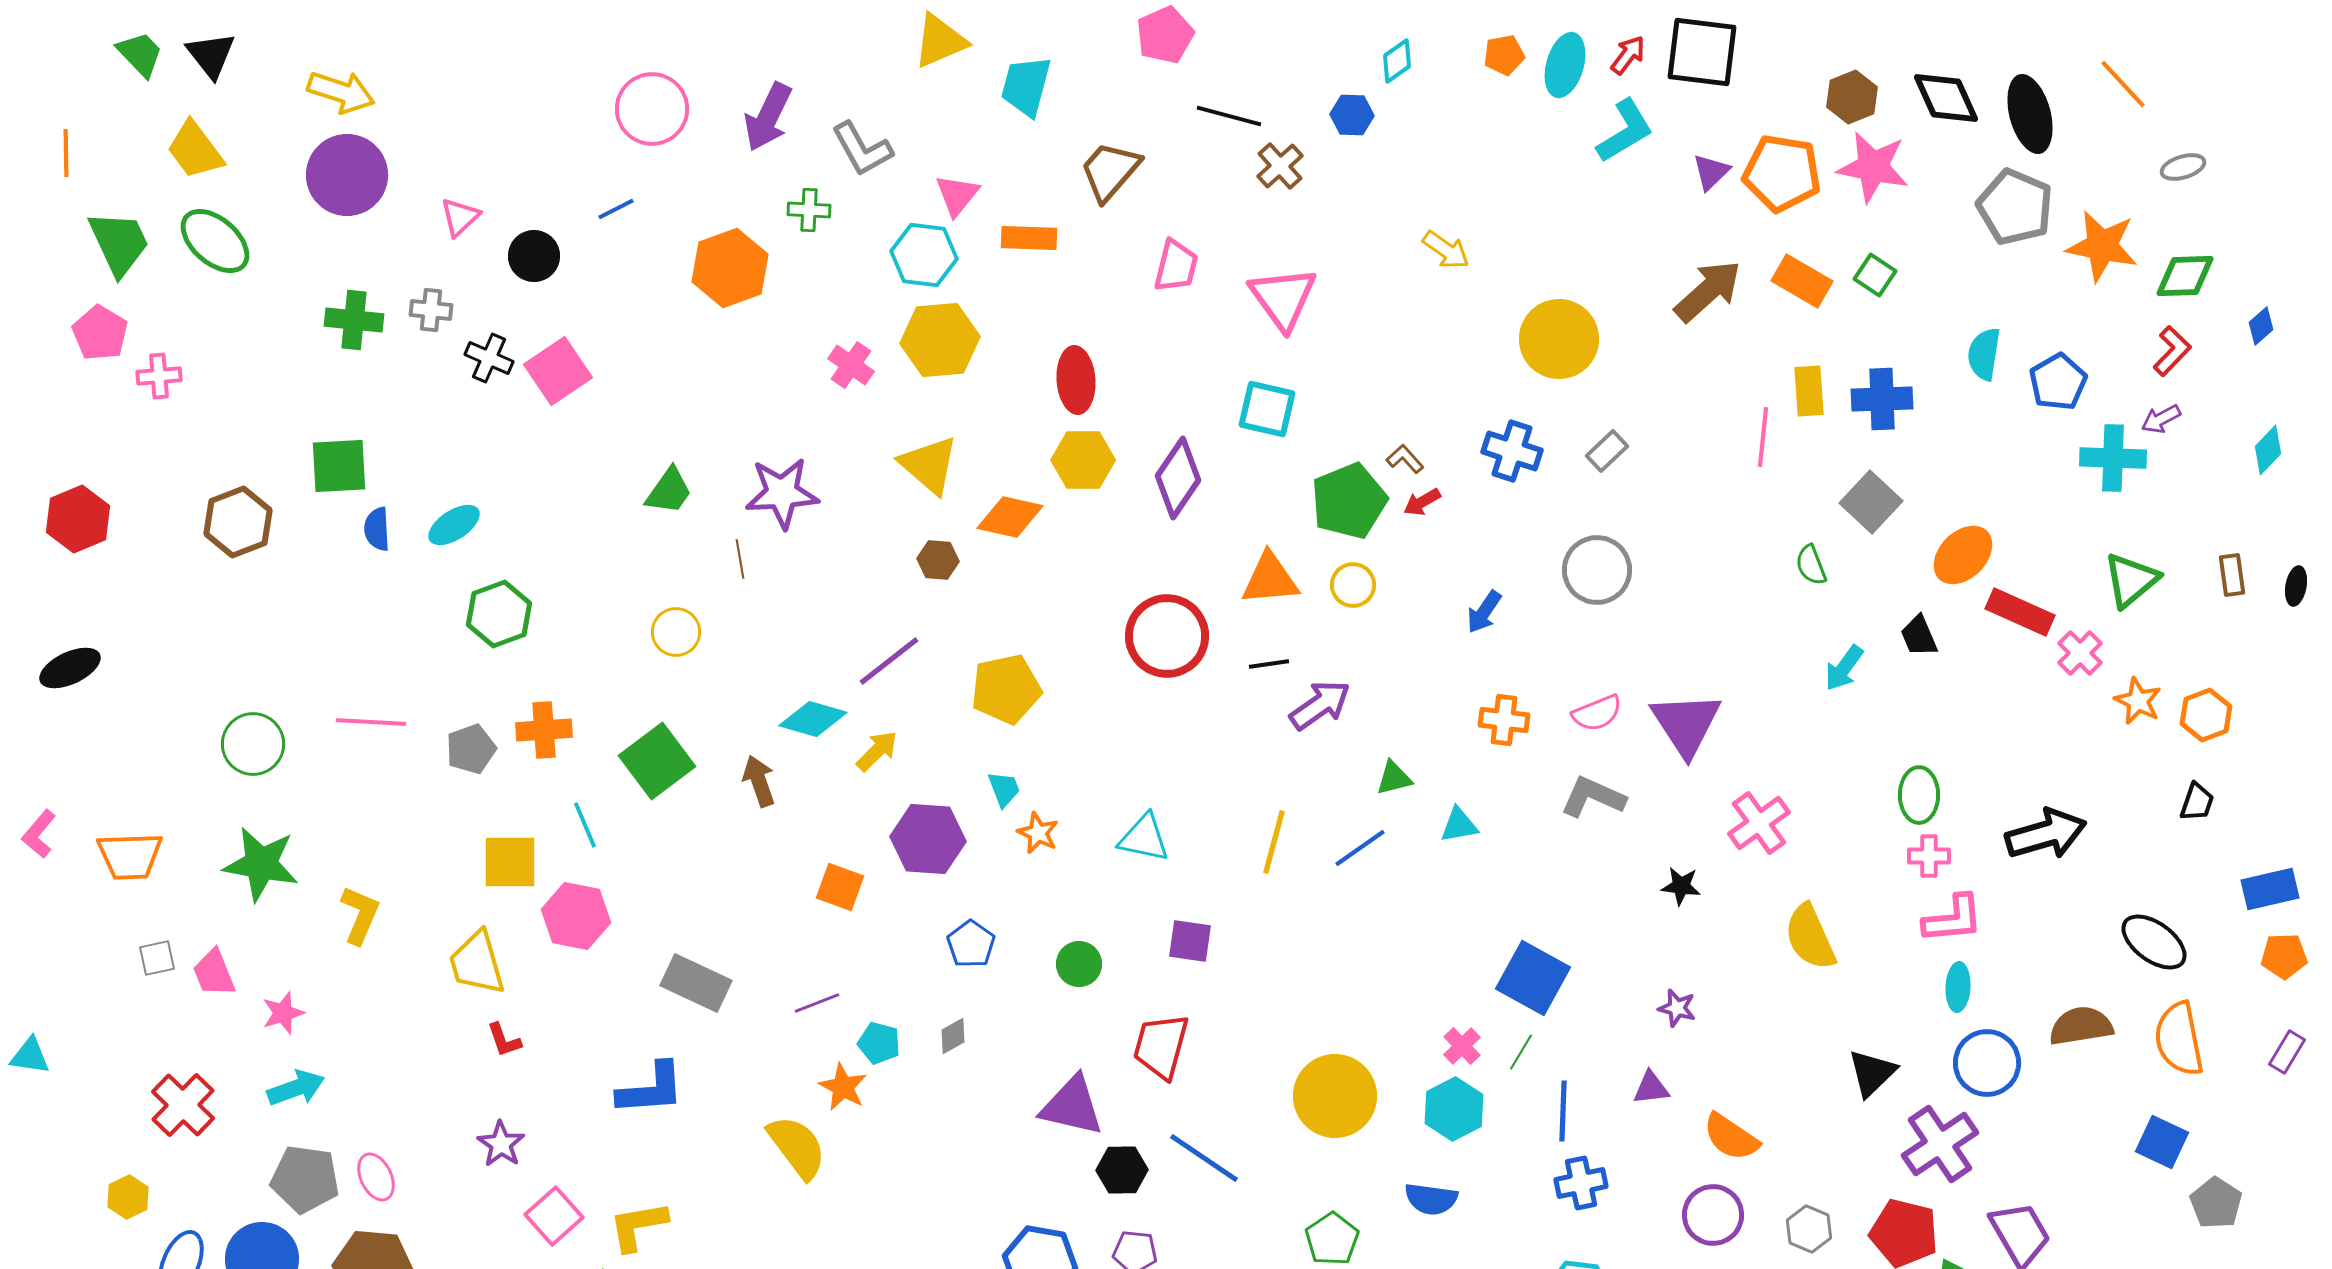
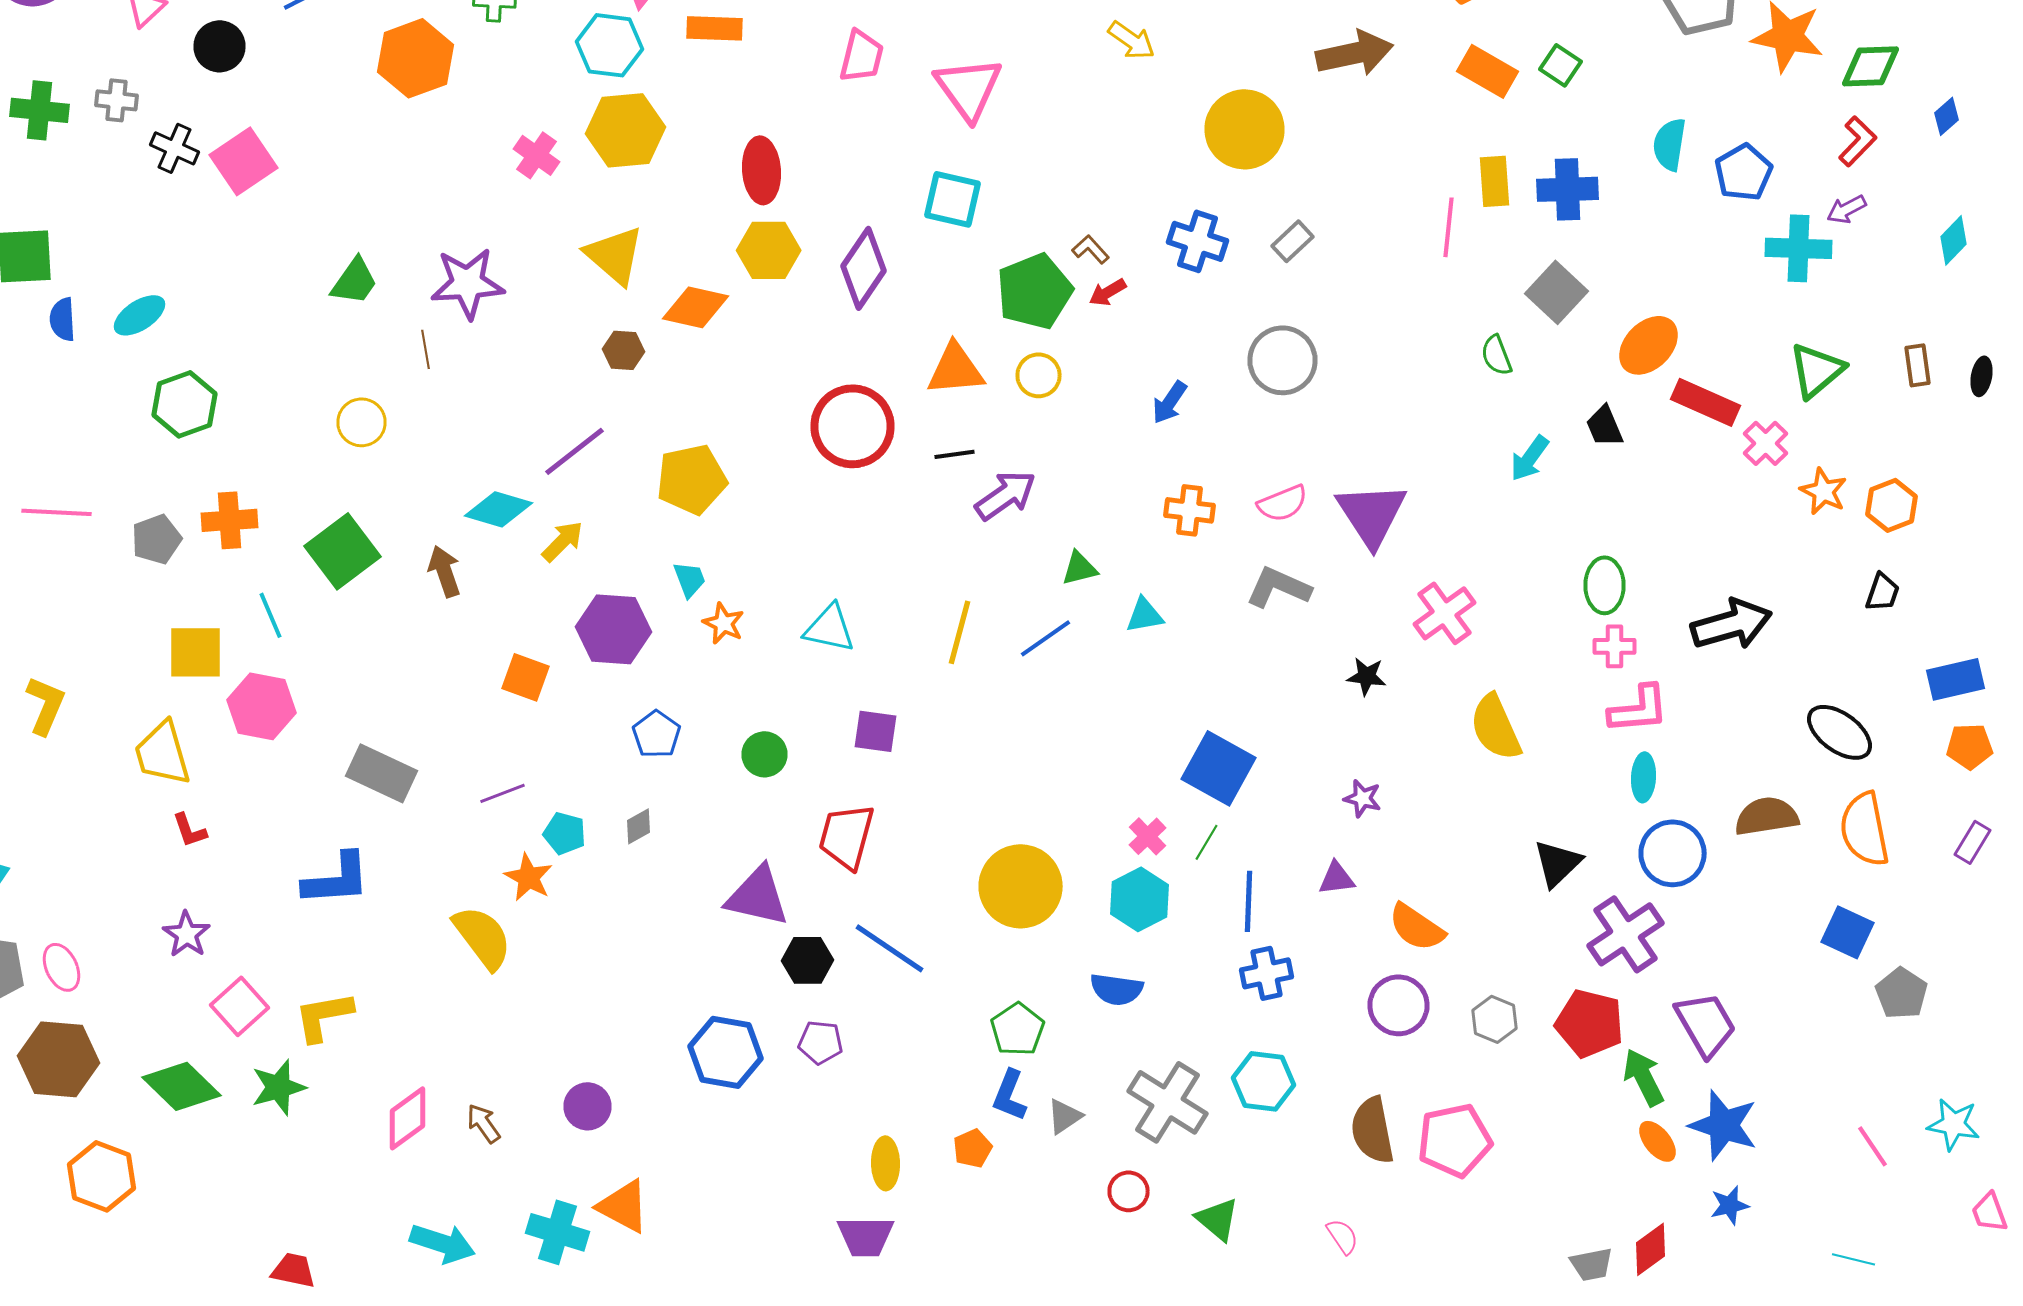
brown arrow: (1708, 291) -> (1354, 53), moved, turned 30

